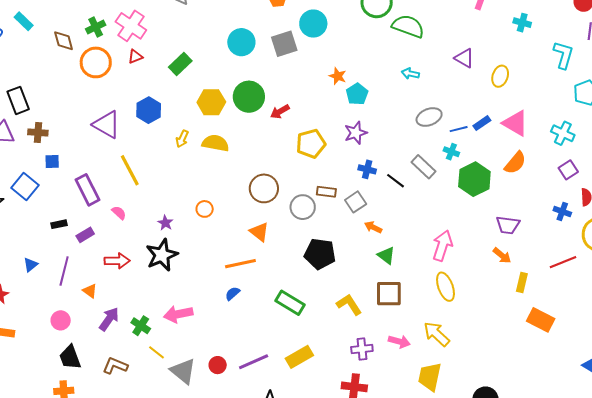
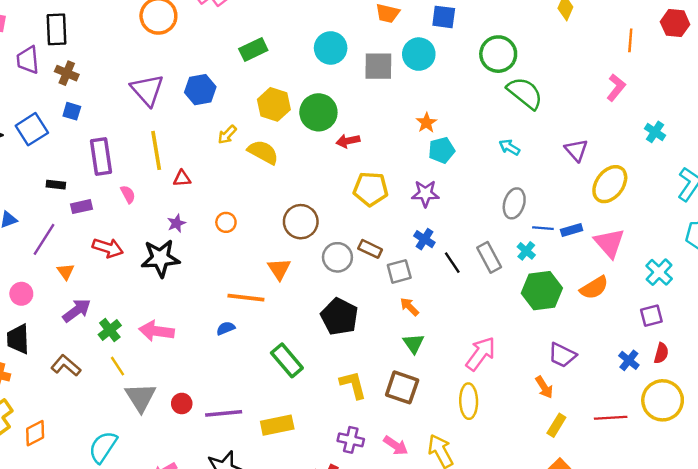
red triangle: (135, 57) -> (182, 178), moved
yellow ellipse: (500, 76) -> (610, 184), size x1.5
gray ellipse: (429, 117) -> (514, 203), turned -70

